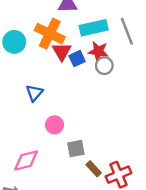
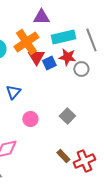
orange cross: (50, 34) -> (26, 42), turned 30
gray circle: (104, 66) -> (81, 69), moved
gray square: (76, 149) -> (67, 116), moved, turned -35

